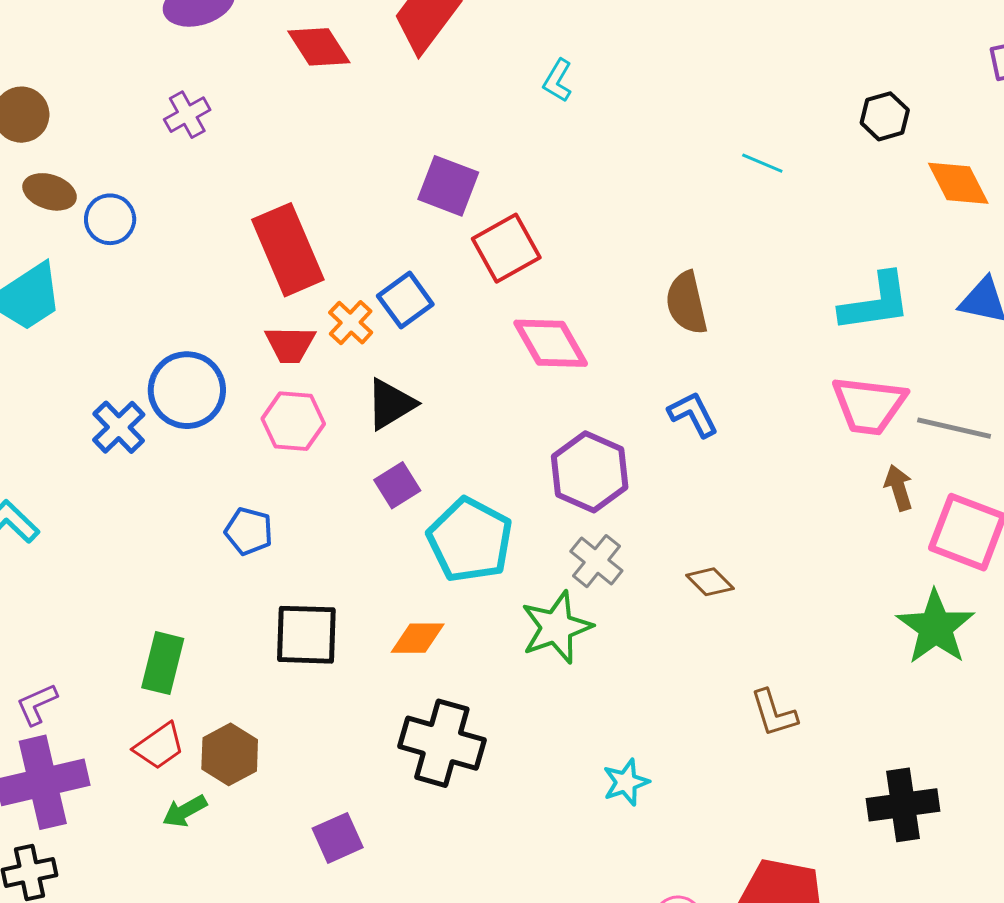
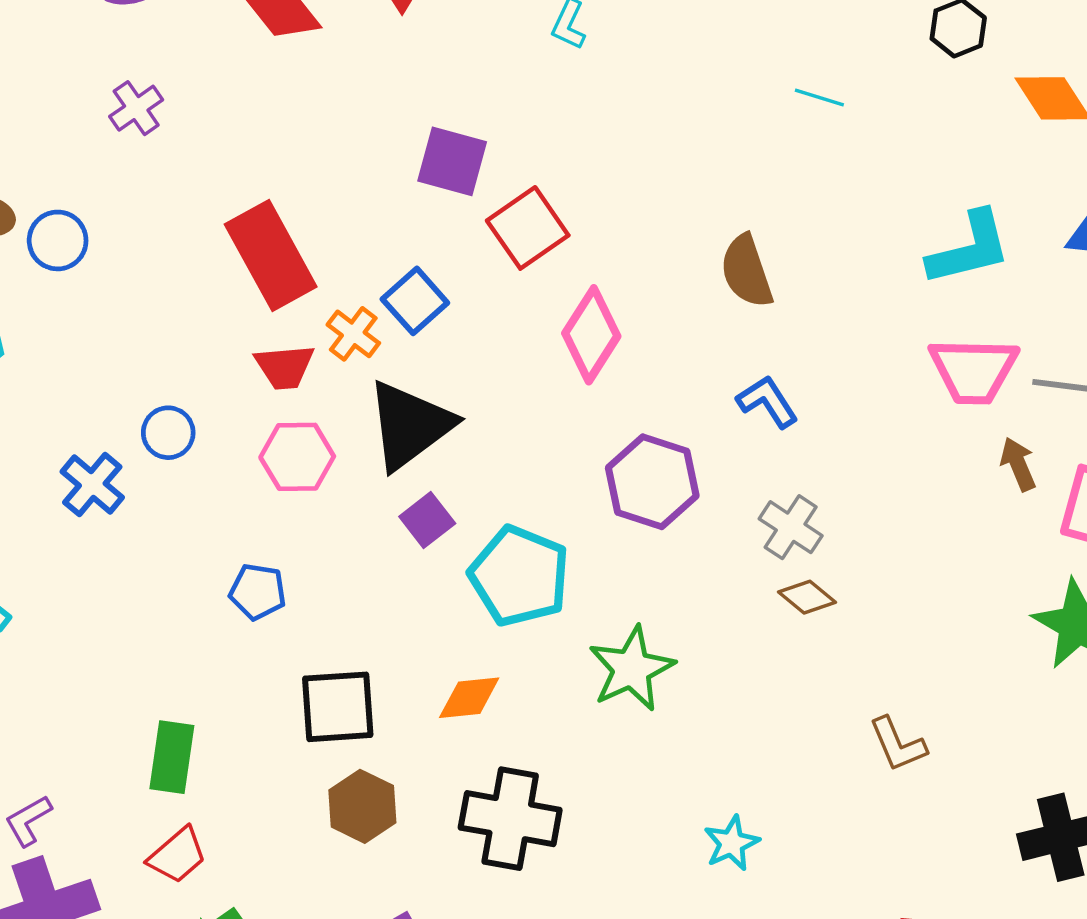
pink diamond: (551, 343) -> (591, 335), turned 68
blue circle: (187, 390) -> (168, 433), size x0.6
black triangle: (391, 404) -> (410, 425), size x1.5
gray cross: (596, 561) -> (791, 527), moved
brown hexagon: (230, 754) -> (362, 806), moved

